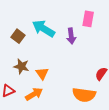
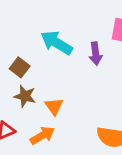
brown square: (18, 36) -> (20, 67), moved

